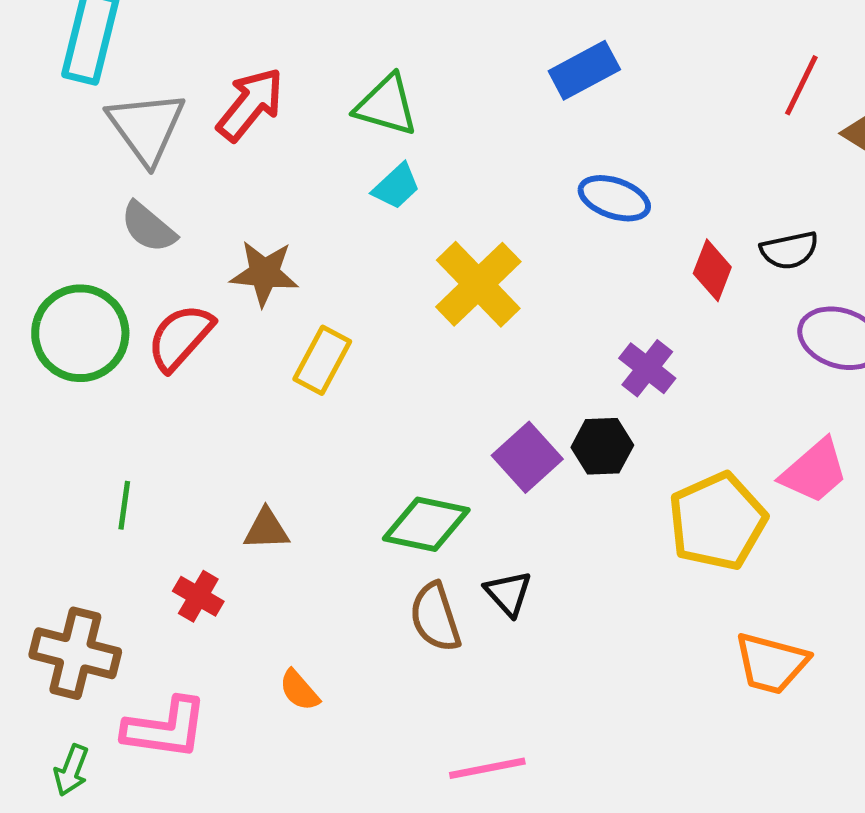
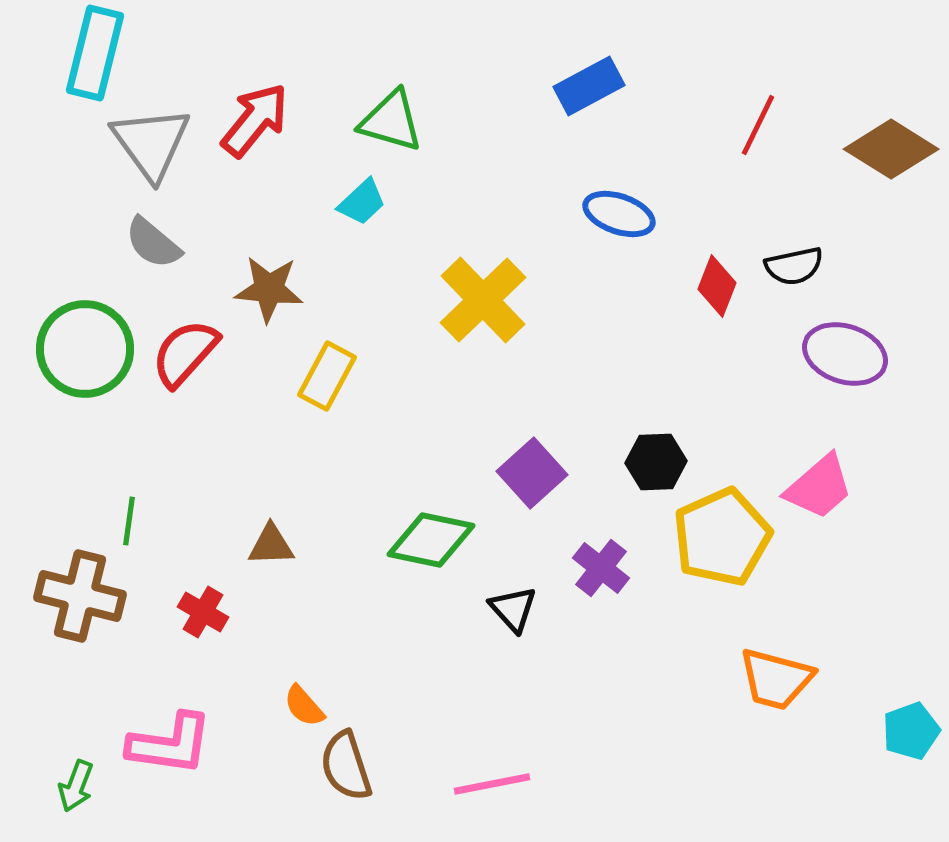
red line: (801, 85) -> (758, 125), moved
cyan trapezoid: (396, 186) -> (362, 202), moved
purple cross: (647, 368) -> (601, 568), moved
black hexagon: (602, 446) -> (656, 462), moved
brown semicircle: (435, 617) -> (346, 766), moved
brown cross: (75, 653) -> (80, 596), moved

